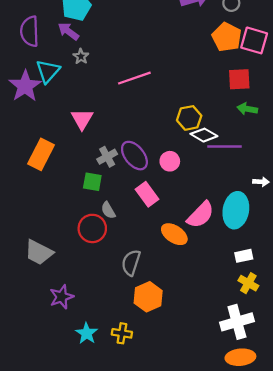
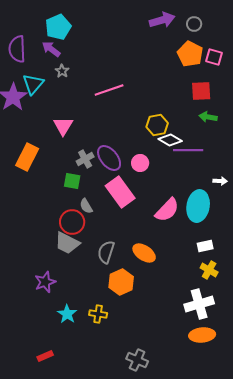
pink square: (254, 40) -> (214, 57), size x0.7
pink rectangle: (147, 194) -> (120, 192), size x1.4
orange ellipse: (174, 234) -> (144, 253), moved
gray trapezoid: (39, 252) -> (67, 243), moved

